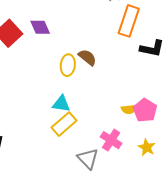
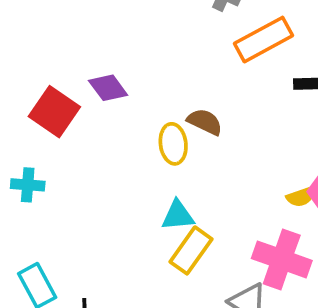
orange rectangle: (129, 21) -> (263, 40), turned 56
pink cross: (111, 140) -> (282, 259), size x1.4

